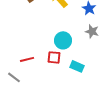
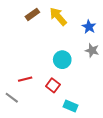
red square: (54, 57) -> (53, 85), moved, turned 32
cyan rectangle: (77, 66) -> (70, 106), moved

